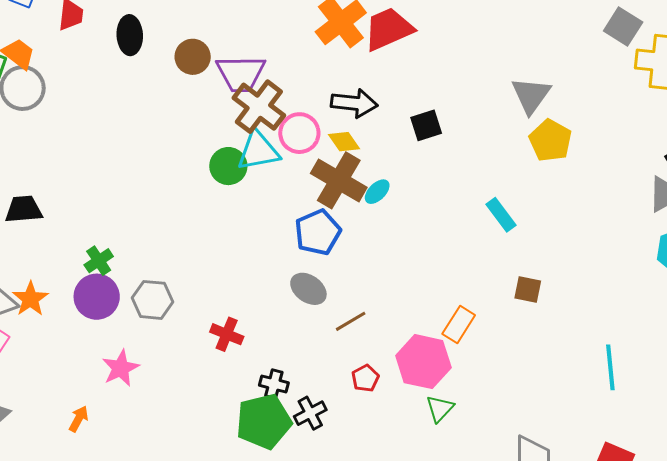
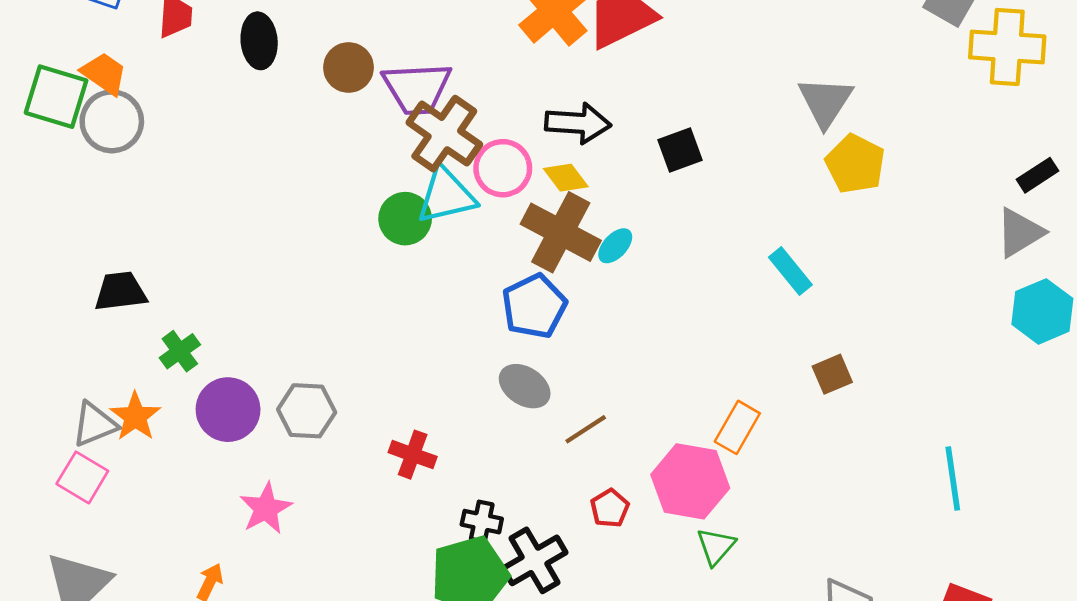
green cross: (99, 261) -> (180, 351), moved
brown square: (528, 289) -> (832, 374), turned -32
black cross: (310, 413) -> (535, 560), size x1.4

